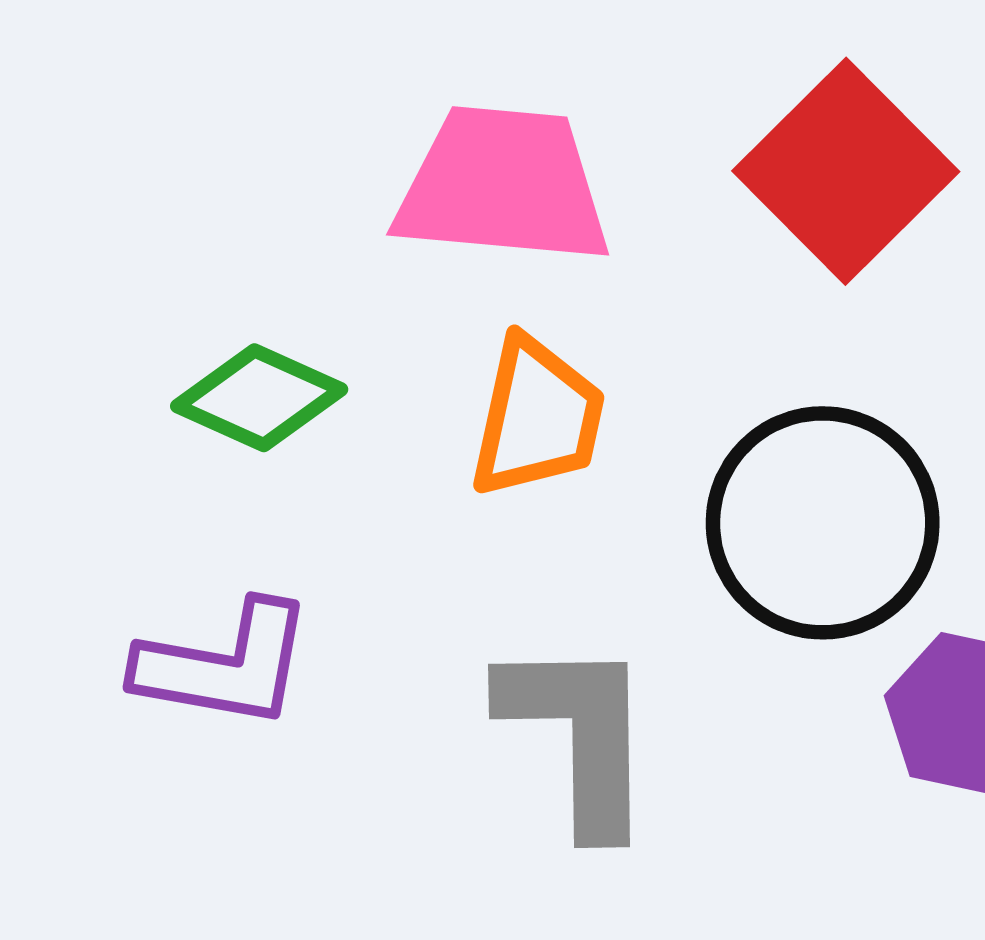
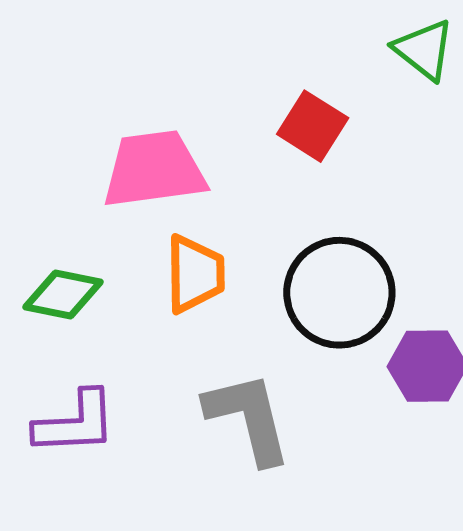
red square: (846, 171) -> (313, 126), size x0.7

